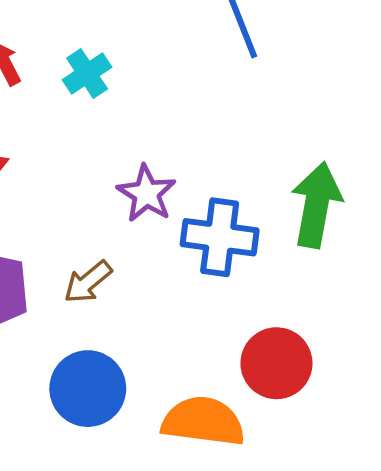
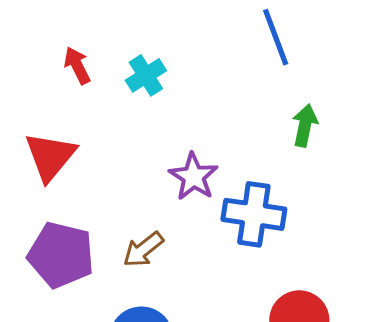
green arrow: (316, 205) -> (305, 125), moved, size x0.6

